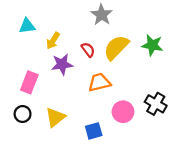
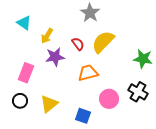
cyan triangle: (27, 26) -> (24, 23), turned 42
green star: (152, 45) -> (143, 59), moved
blue square: (94, 131) -> (83, 116), turned 35

